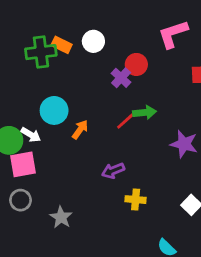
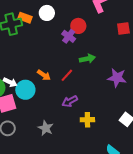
cyan circle: (54, 110) -> (25, 90), moved
red line: (125, 121) -> (67, 75), moved
orange arrow: (80, 130) -> (44, 75), turned 96
gray star: (61, 217) -> (46, 128), moved

